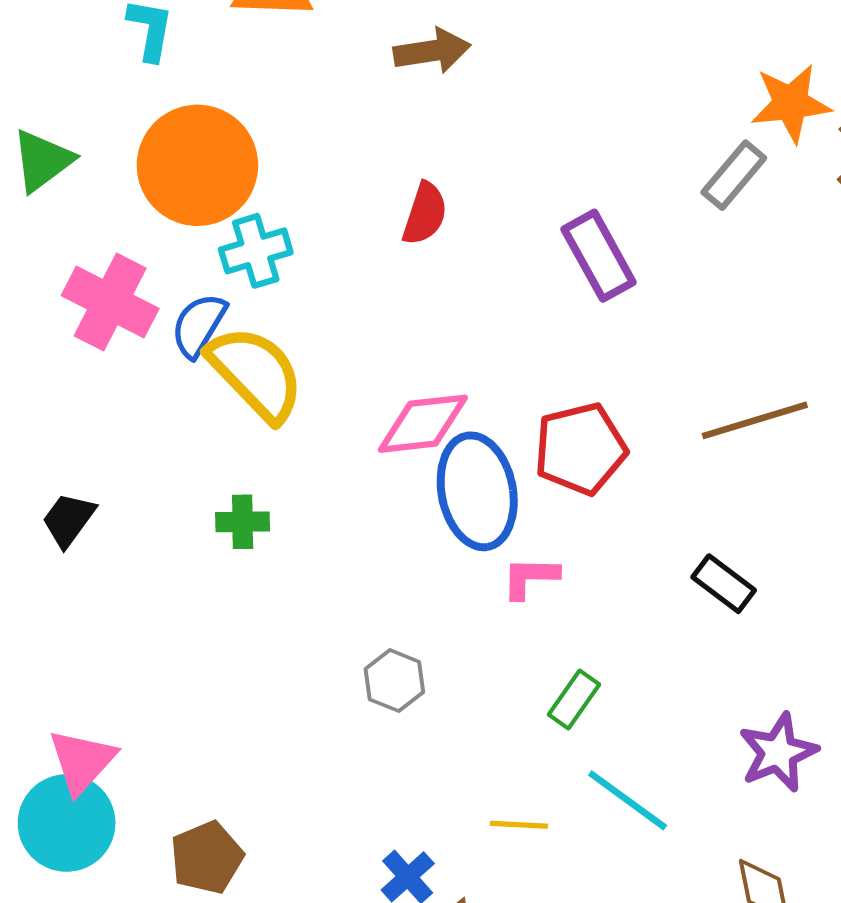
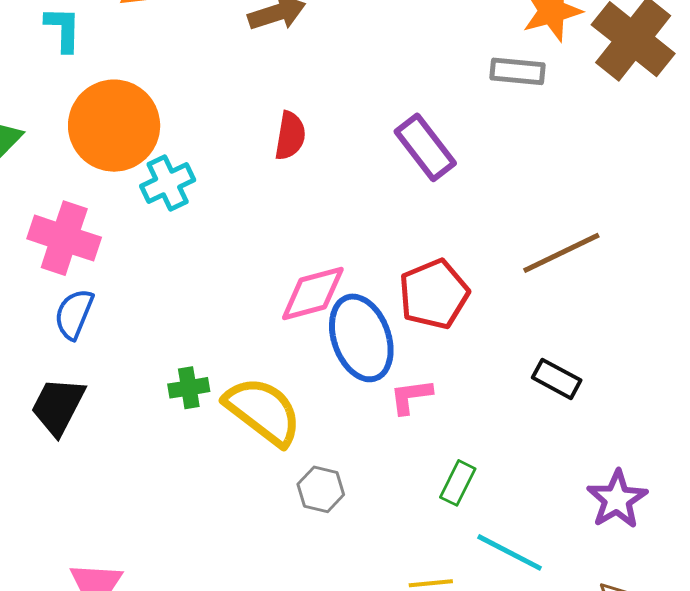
gray rectangle: (734, 175) -> (517, 71), turned 64
blue semicircle: (199, 325) -> (74, 314), moved
yellow semicircle: (256, 373) -> (263, 411), moved
black trapezoid: (68, 520) -> (58, 406), size x1.4

